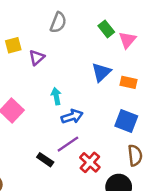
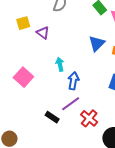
purple triangle: (37, 58) -> (43, 33), turned -40
blue arrow: (72, 117) -> (73, 81), turned -60

